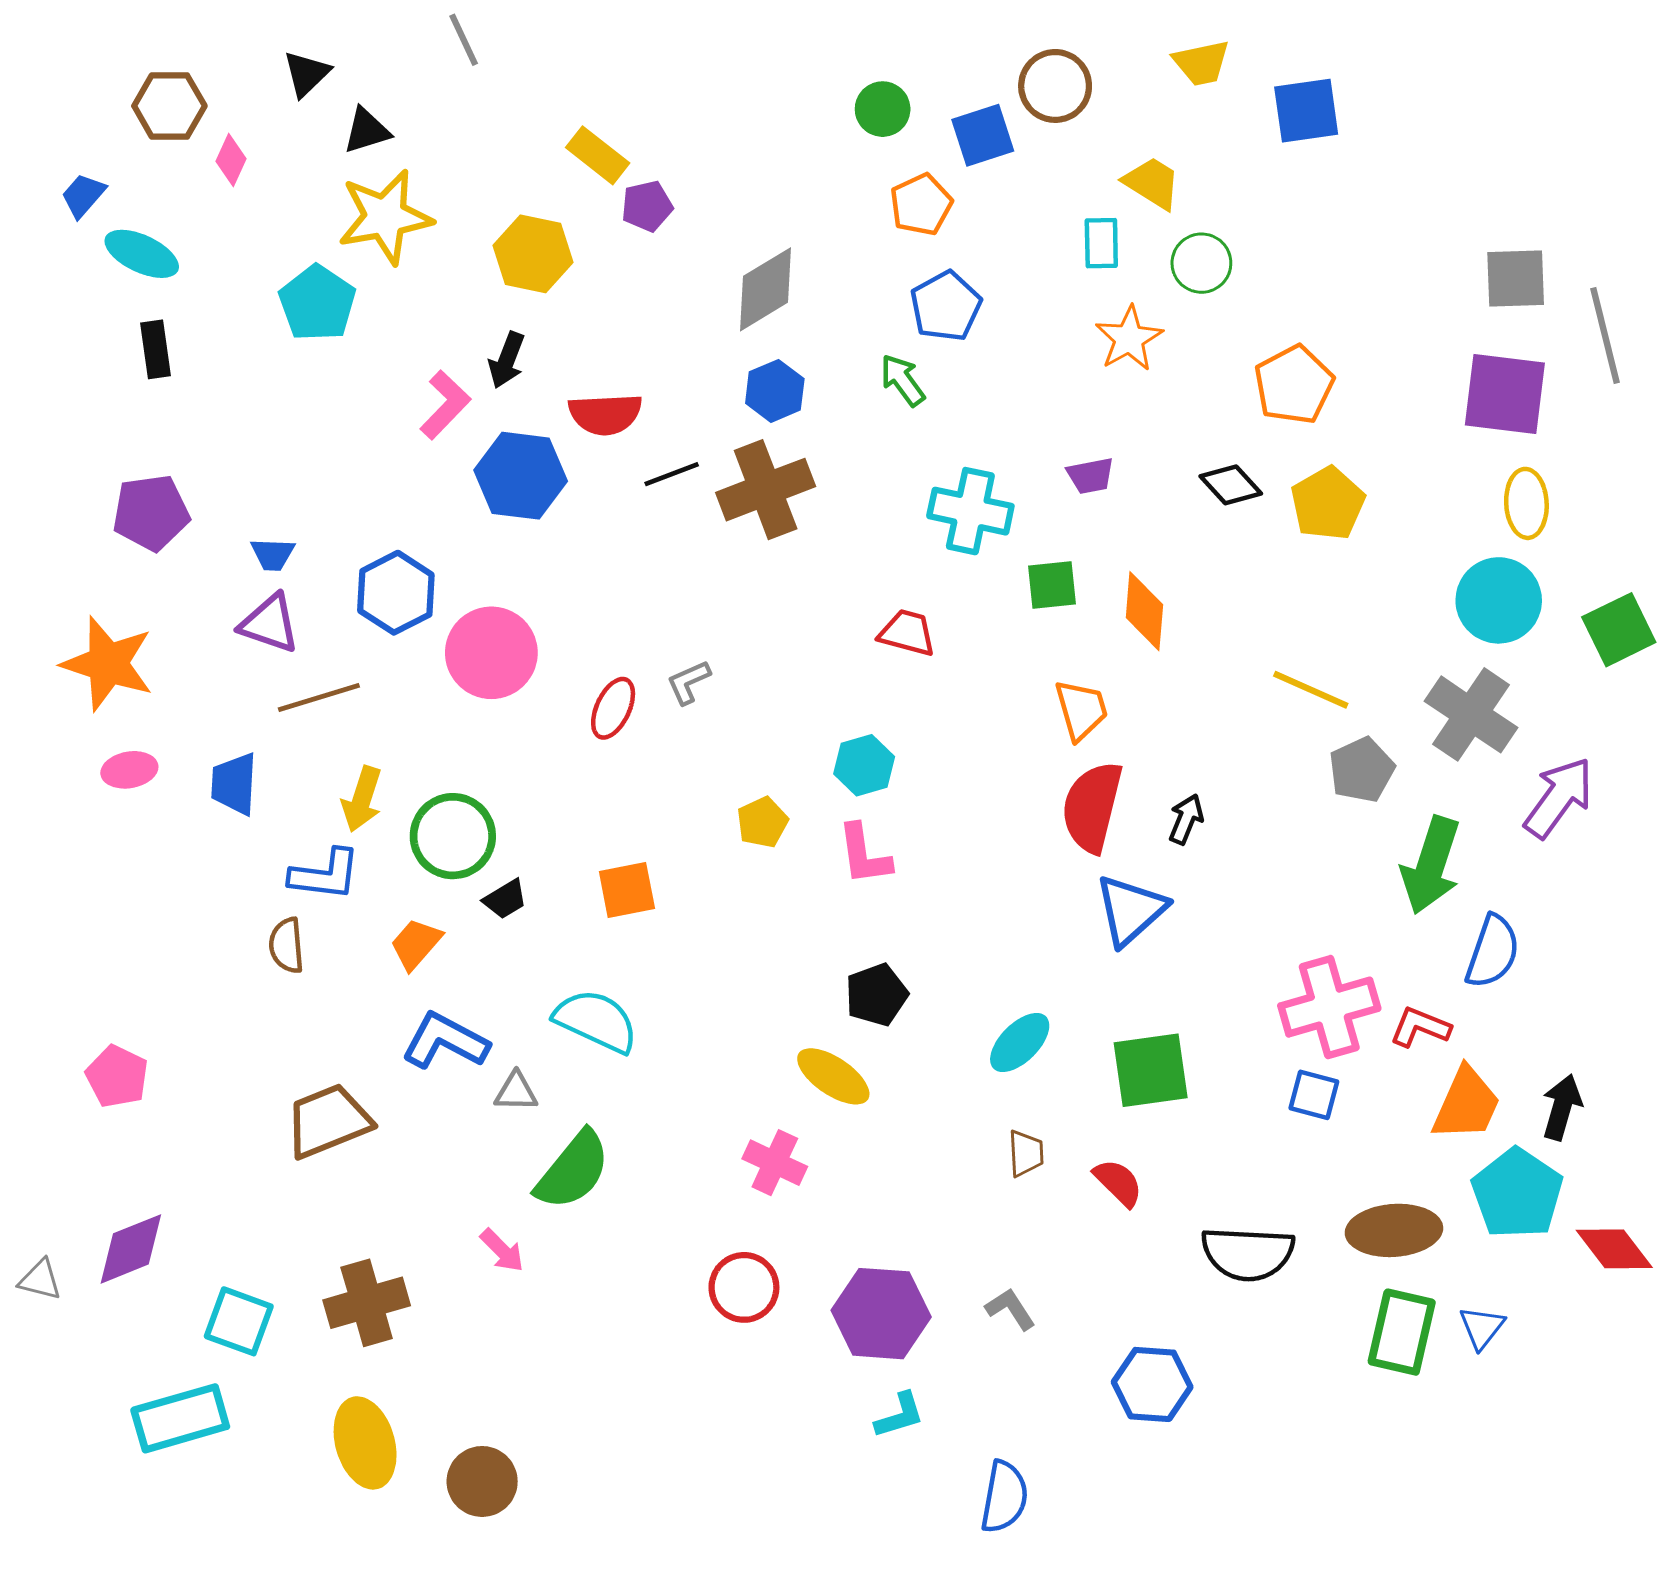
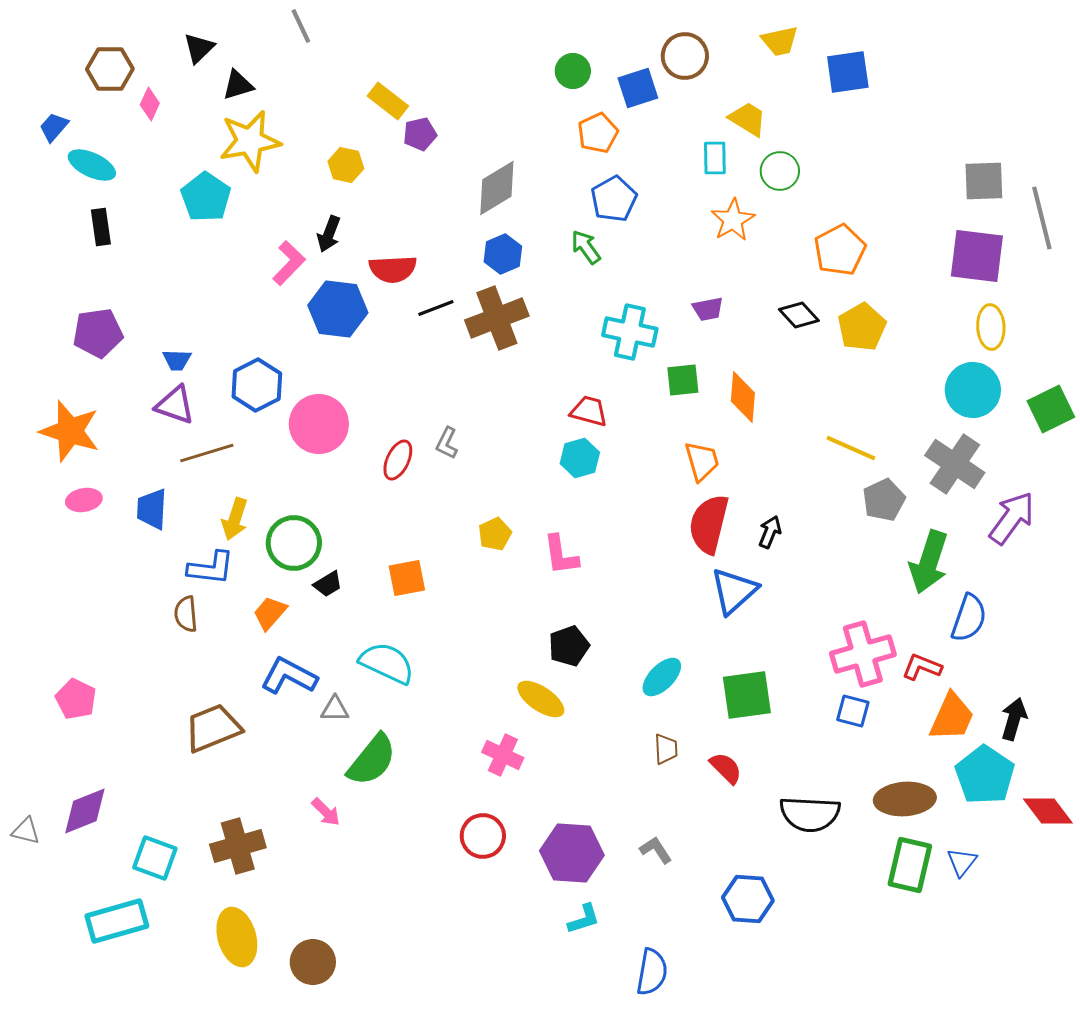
yellow hexagon: (533, 254) -> (346, 165), size x0.7
gray L-shape: (689, 682) -> (447, 443), turned -40
cyan hexagon: (864, 765) -> (580, 458), moved

